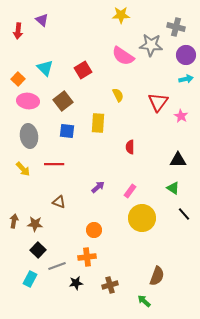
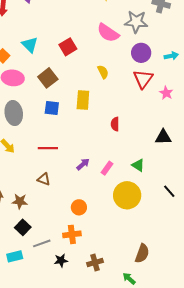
purple circle: (186, 55) -> (141, 53), moved
red line: (54, 164) -> (48, 148), moved
green triangle: (173, 188) -> (138, 165), moved
pink rectangle: (130, 191) -> (107, 168), moved
cyan rectangle: (30, 279) -> (15, 256), turned 49

